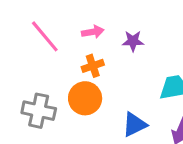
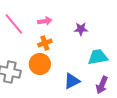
purple star: (133, 41) -> (81, 29), moved

